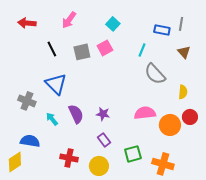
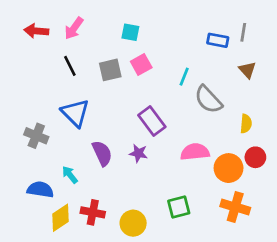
pink arrow: (69, 20) -> (74, 28), moved
cyan square: (113, 24) -> (130, 32), moved, turned -32
cyan line: (142, 50) -> (184, 77), moved
cyan arrow: (52, 119) -> (70, 175), moved
purple rectangle: (104, 140) -> (152, 121), moved, size x1.5
yellow diamond: (15, 162) -> (60, 218), moved
orange cross: (163, 164) -> (235, 207), moved

